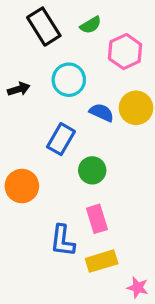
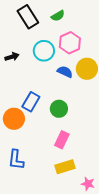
pink hexagon: (125, 52) -> (70, 43), moved
blue rectangle: (61, 139) -> (31, 102), moved
pink rectangle: (97, 219) -> (62, 140), turned 42
blue L-shape: (63, 241) -> (16, 160), moved

